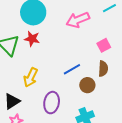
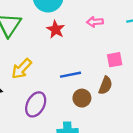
pink arrow: (78, 20) -> (95, 22), size x0.6
red star: (32, 39) -> (56, 29), moved

